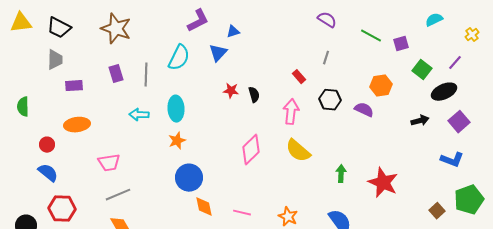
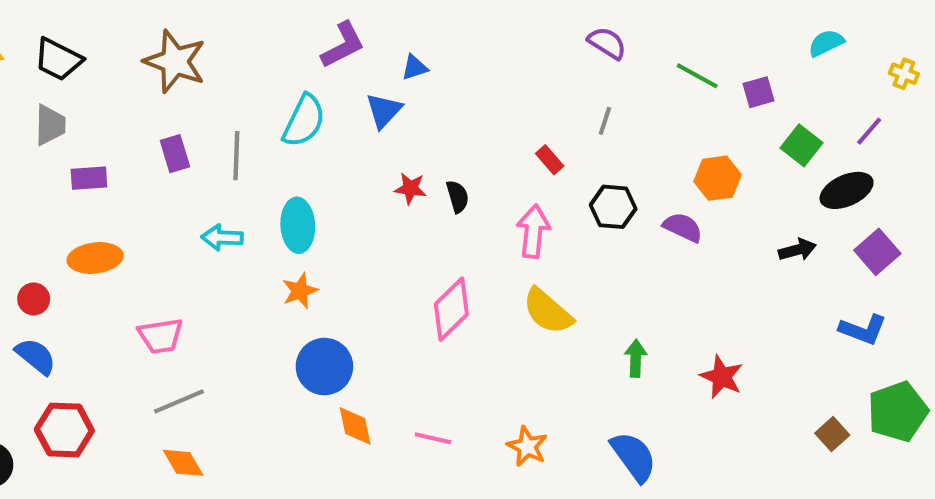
yellow cross: (472, 35) -> (904, 74), turned -32
red star: (383, 183) -> (722, 377), size x0.7

